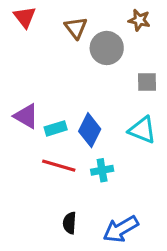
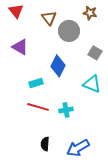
gray square: (147, 82) -> (95, 53), turned 32
purple triangle: (26, 116) -> (20, 47), moved
blue diamond: (90, 130) -> (58, 66), moved

